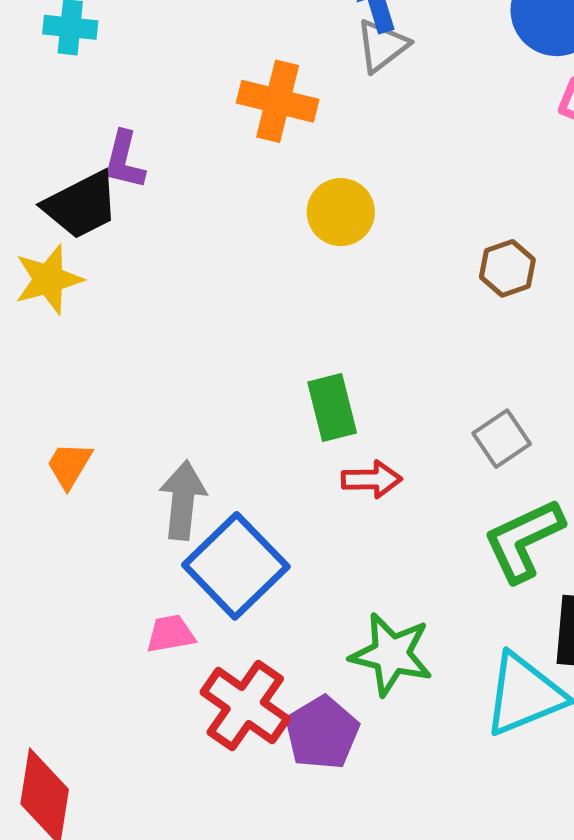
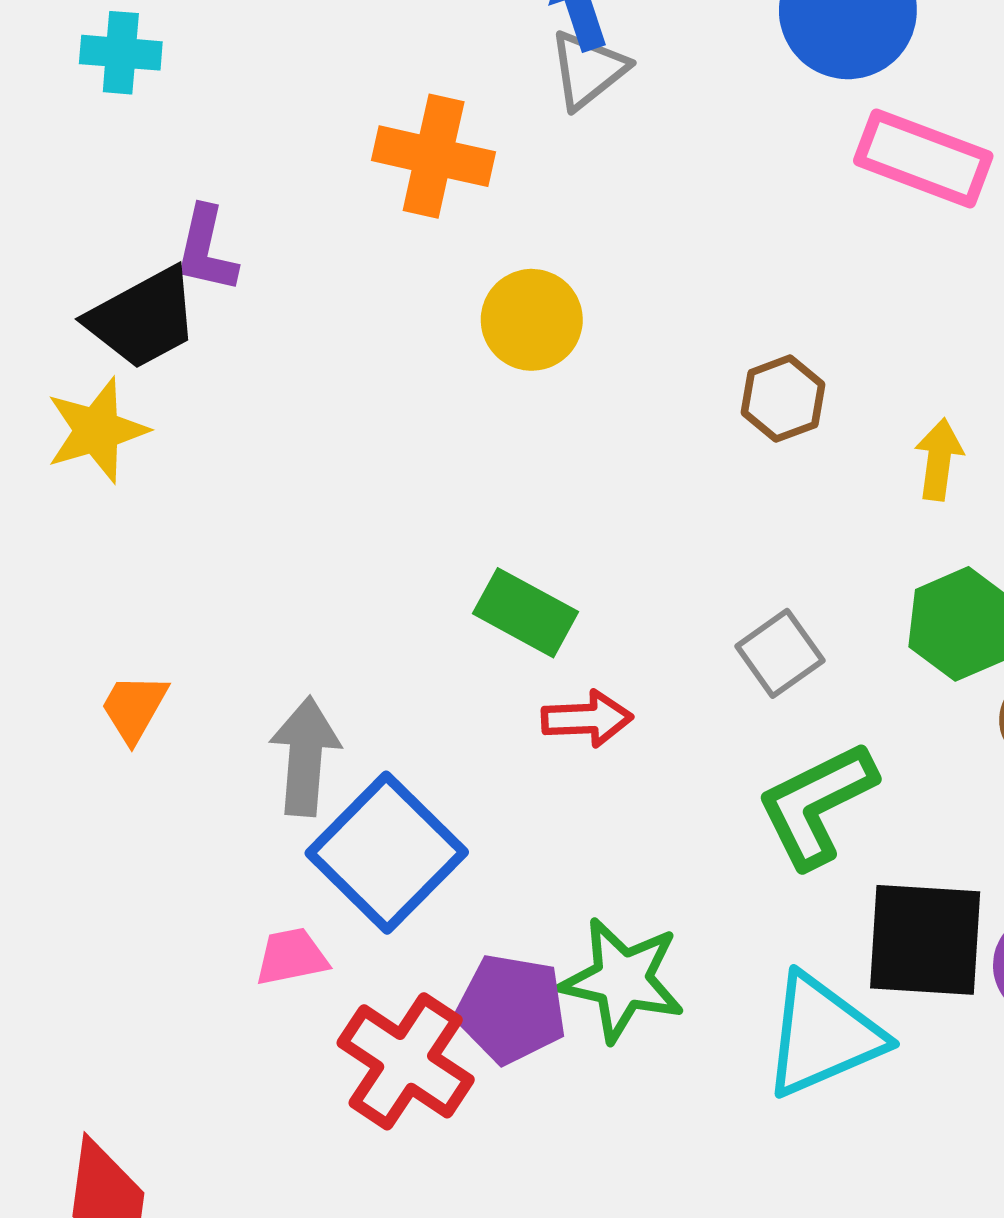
green rectangle: (332, 408) -> (525, 613), turned -46
purple pentagon: (322, 733) -> (511, 1009), moved, turned -30

